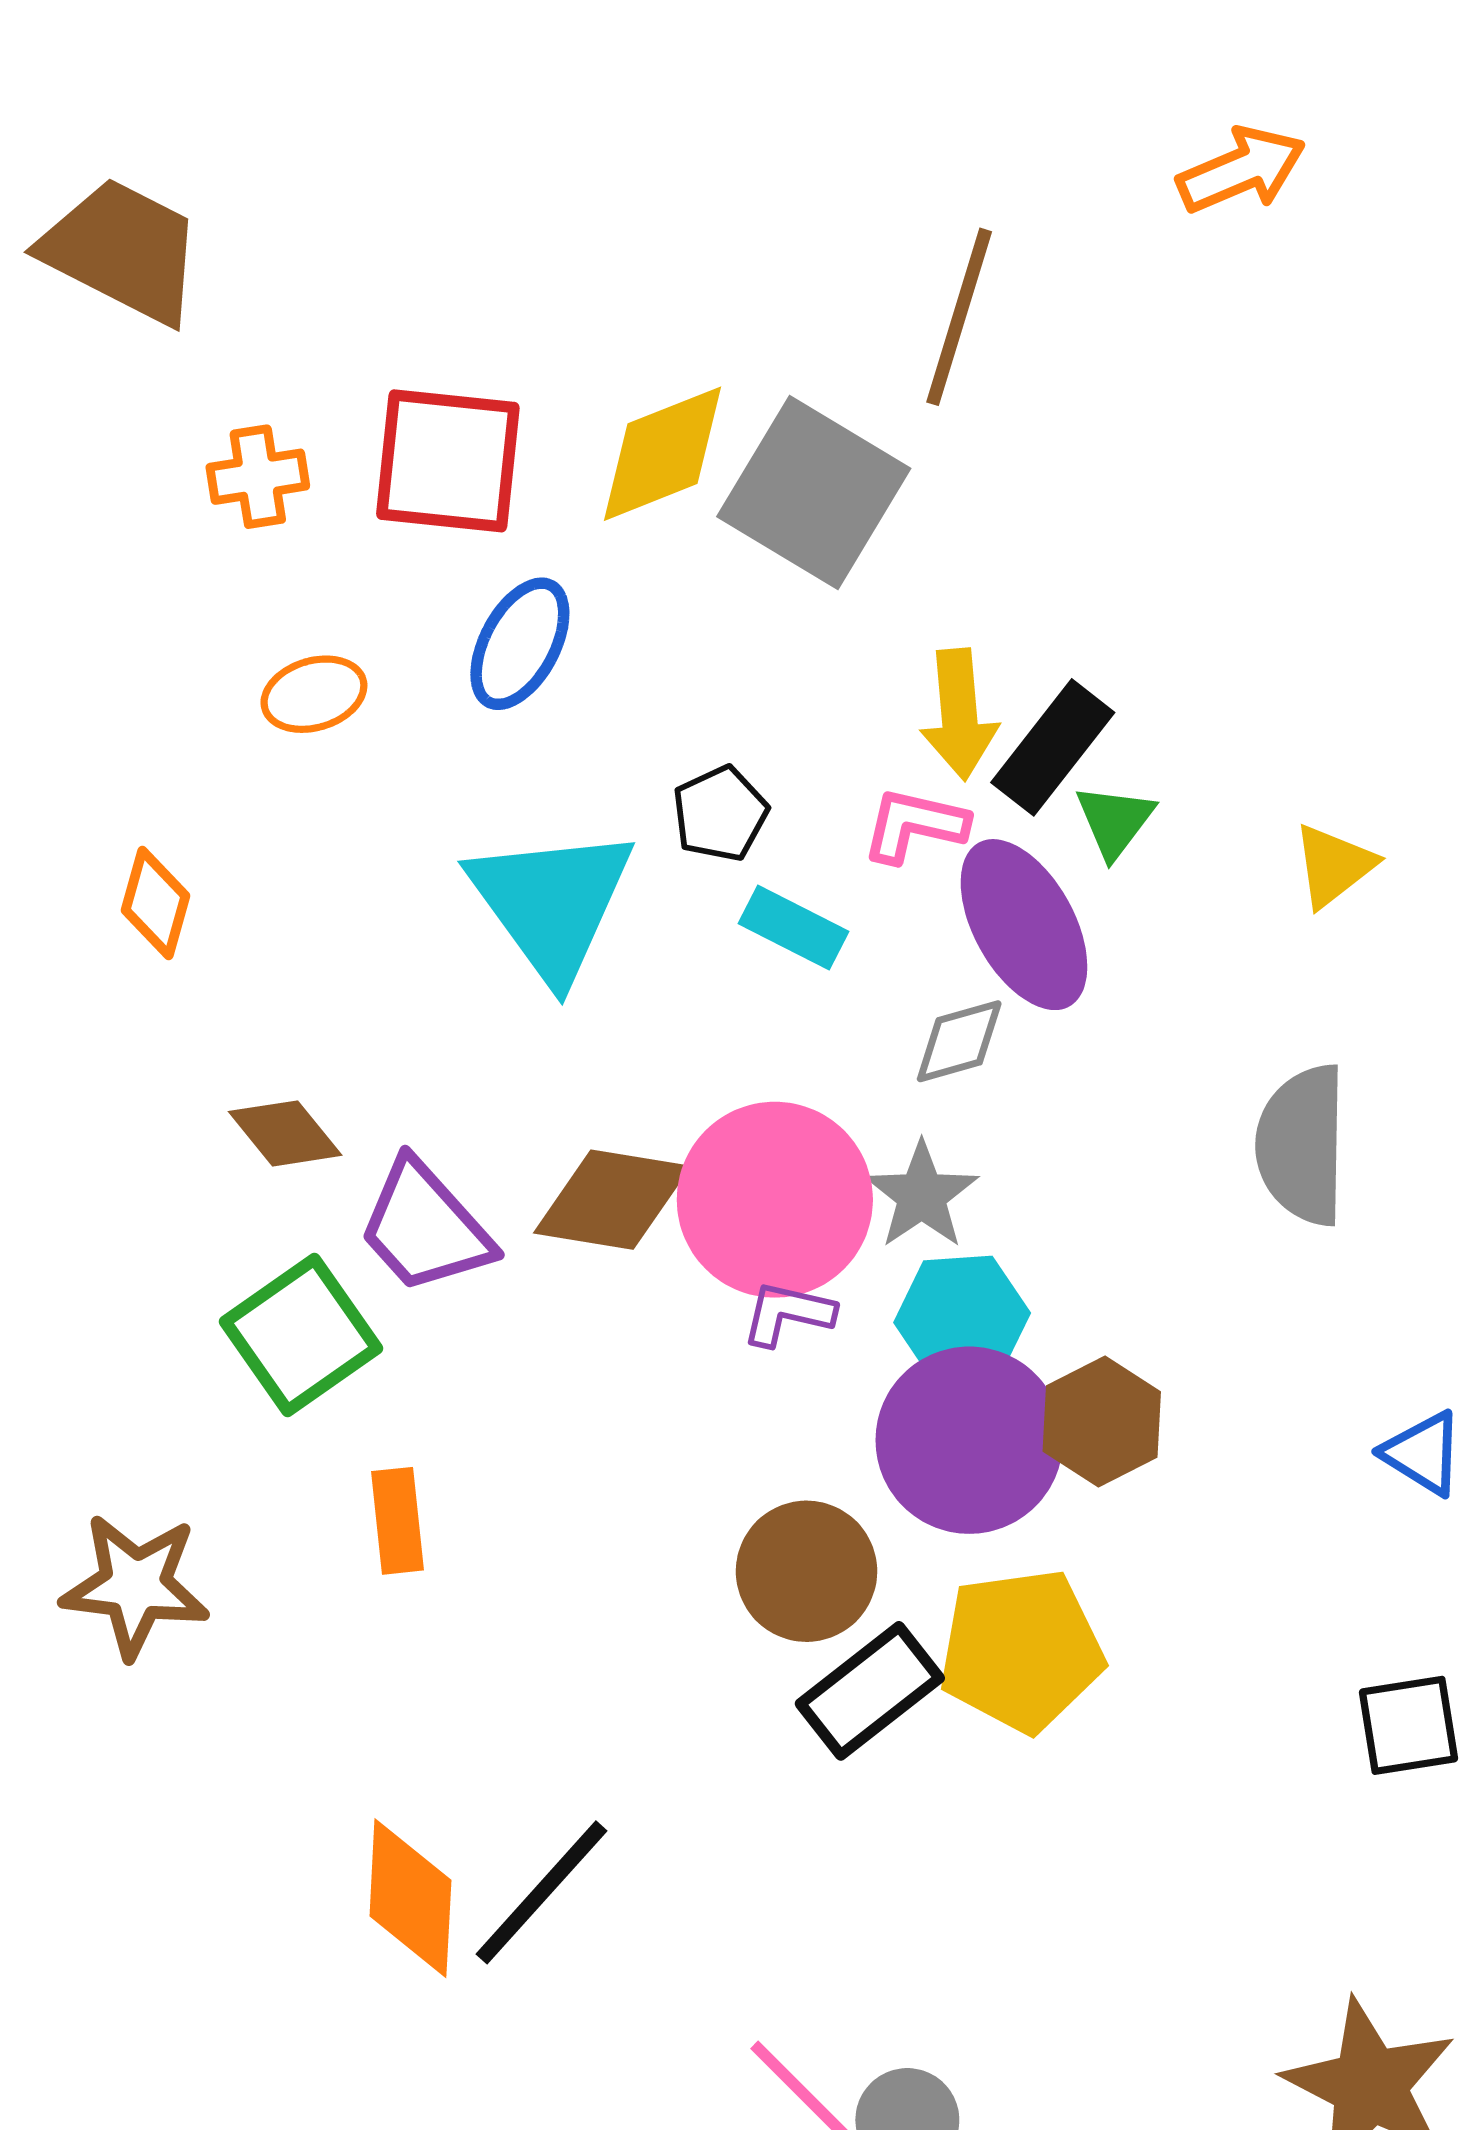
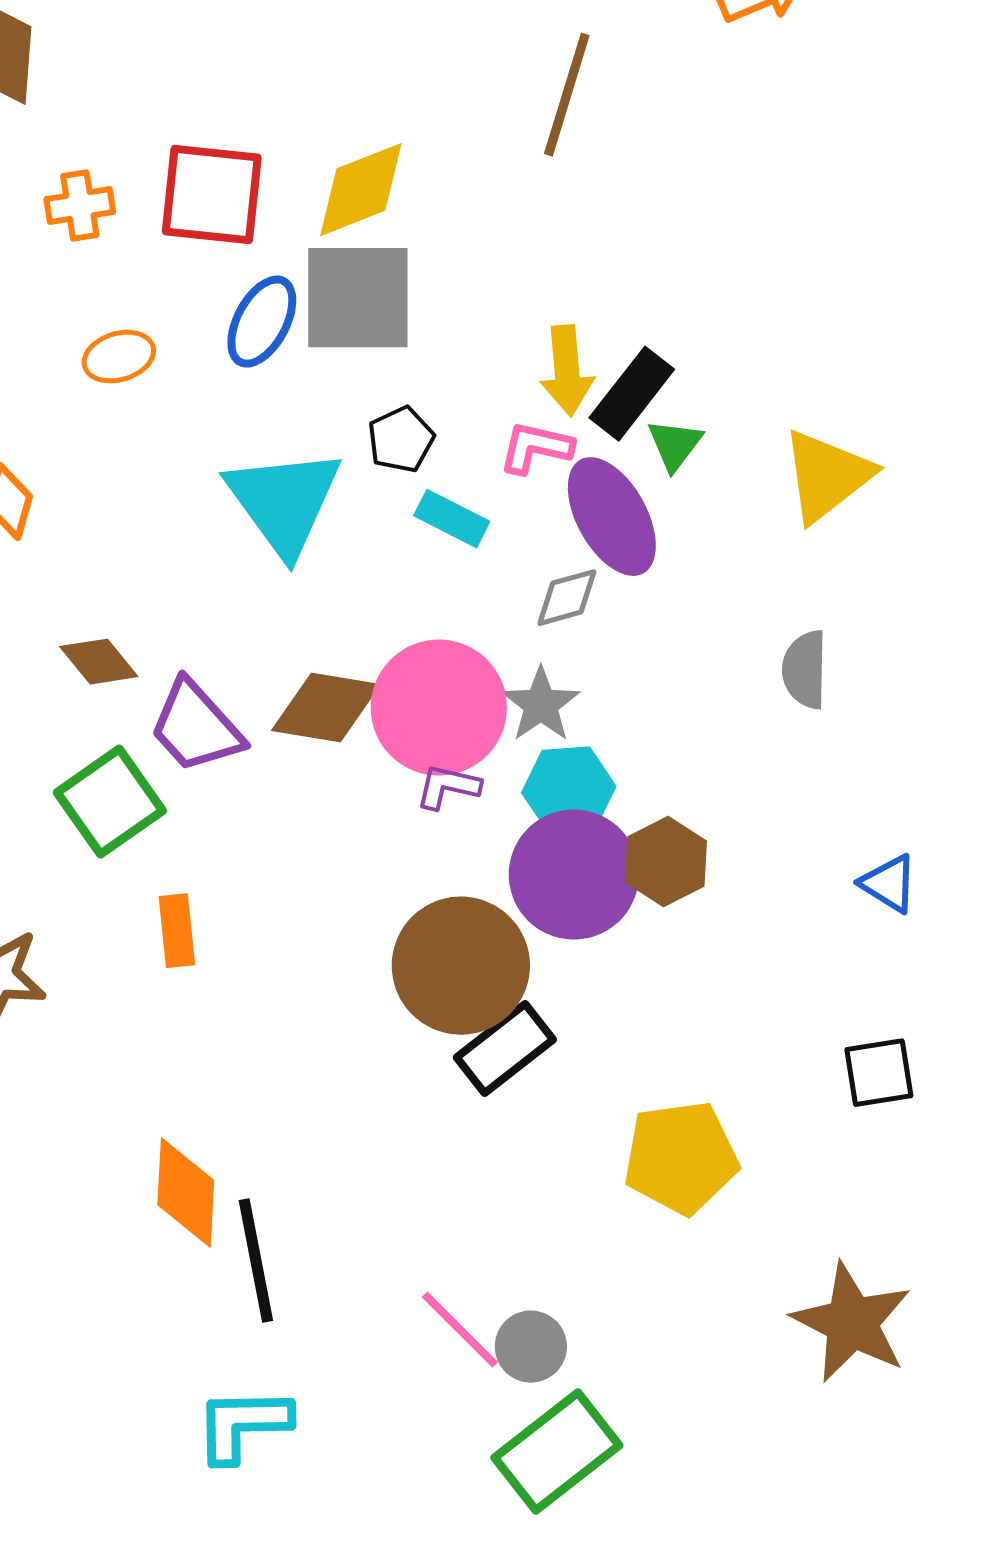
gray square: (814, 493) -> (358, 298), moved, turned -31
yellow triangle: (1334, 866) -> (827, 476), size x1.6
gray semicircle: (1302, 1145) -> (805, 670), size x0.7
brown circle: (807, 1571) -> (461, 966), size x1.4
yellow pentagon: (1021, 1650) -> (681, 1158), moved
black line: (542, 1892) -> (256, 1261), moved, turned -53

